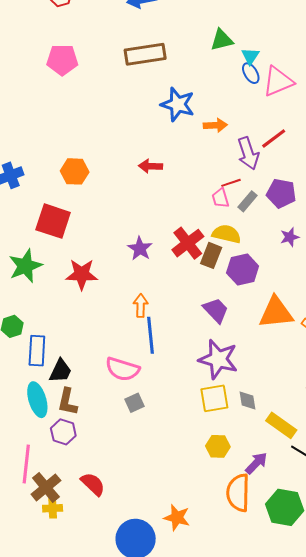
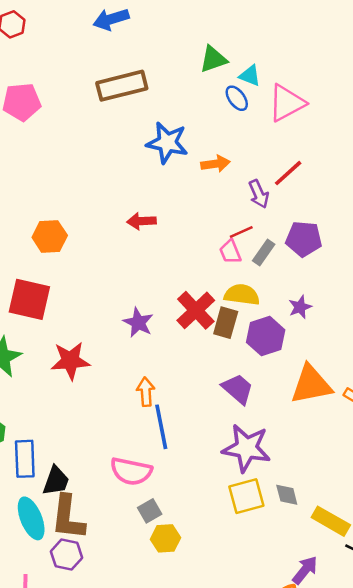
cyan triangle: (250, 56) -> (250, 76), turned -36
blue ellipse: (251, 73) -> (237, 98), moved
purple arrow: (248, 153) -> (259, 194), size x0.7
purple star: (290, 237) -> (300, 307), moved
brown L-shape: (67, 402) -> (68, 517), size x1.4
yellow hexagon: (218, 446) -> (165, 538), moved

